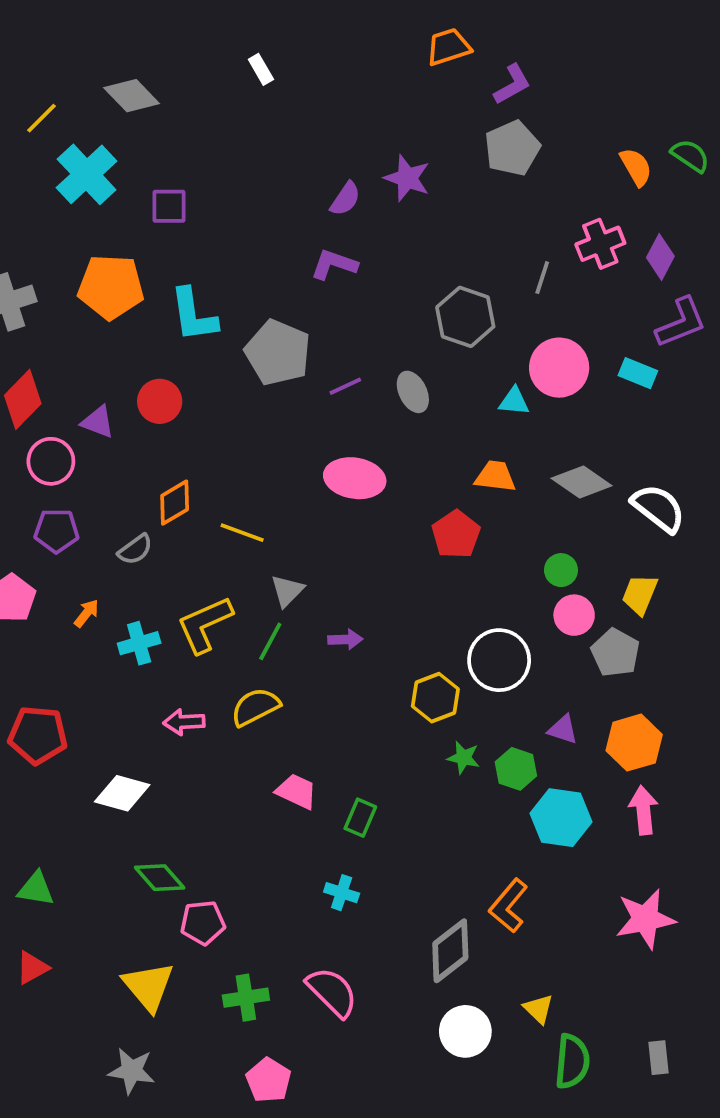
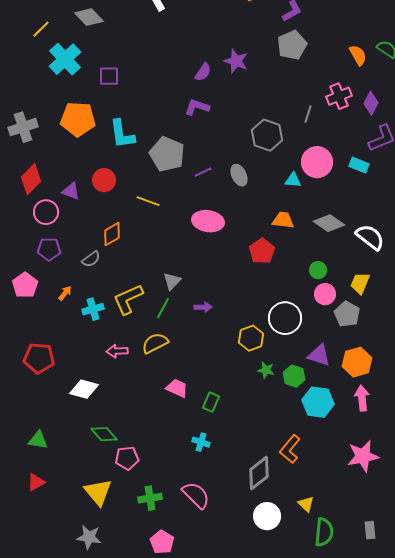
yellow line: (242, 533) -> (148, 201), moved
purple triangle: (563, 729) -> (319, 355), size x1.4

